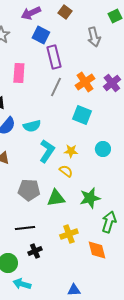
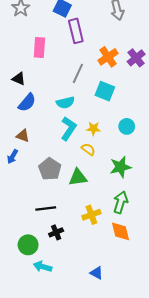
gray line: (56, 87) -> (78, 73), moved
cyan semicircle: (32, 126) -> (65, 103), moved
gray pentagon: (29, 190) -> (50, 169), turned 30
green star: (90, 198) -> (120, 167), moved
green arrow: (109, 222) -> (120, 202), moved
blue triangle: (74, 290) -> (97, 273), turned 32

